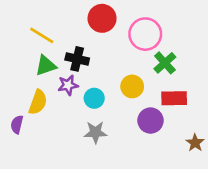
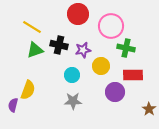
green cross: (165, 63) -> (126, 48), turned -36
purple star: (68, 85) -> (83, 50), moved
yellow semicircle: (38, 102) -> (28, 90), moved
purple semicircle: (17, 124) -> (13, 105), moved

